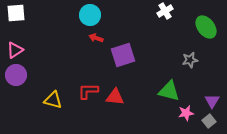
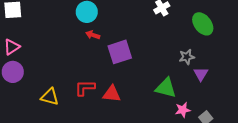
purple triangle: (212, 101) -> (201, 74), moved

